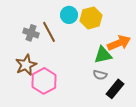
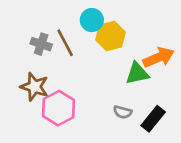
yellow hexagon: (91, 18) -> (111, 36), moved
brown star: (26, 65) -> (34, 87), turned -30
gray semicircle: (100, 75) -> (123, 112), moved

